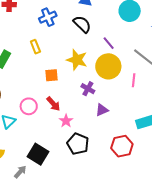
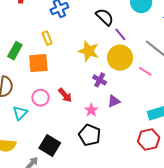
black semicircle: (82, 24) -> (105, 17), moved
orange square: (51, 75) -> (38, 63), moved, size x1.5
pink line: (134, 80) -> (145, 71), turned -64
pink star: (66, 121) -> (91, 110), moved
red hexagon: (122, 146) -> (149, 140), moved

